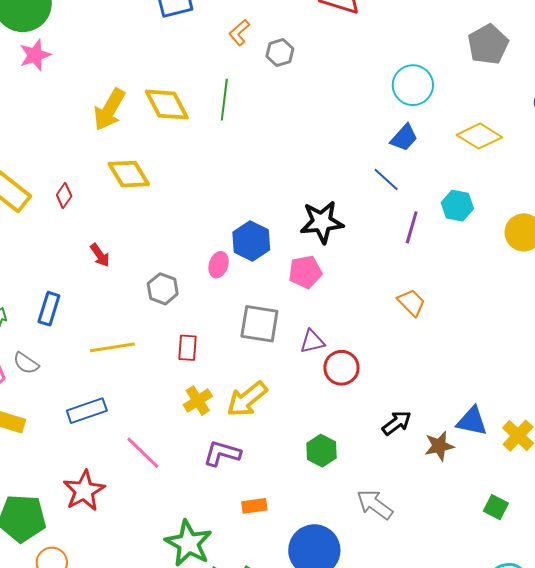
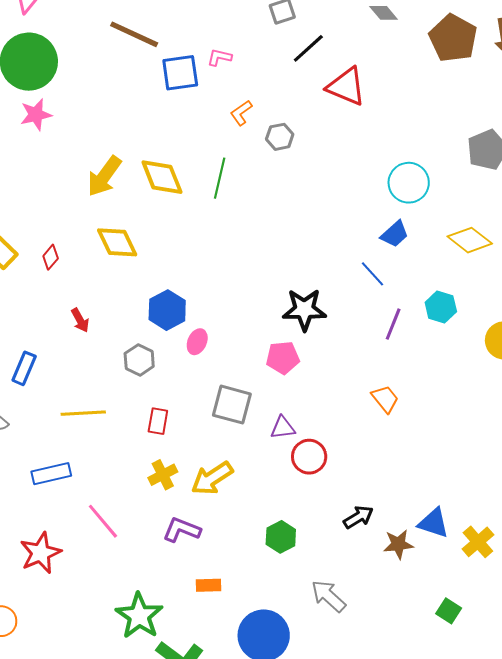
blue hexagon: (251, 241) -> (167, 310), moved

